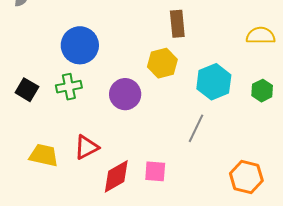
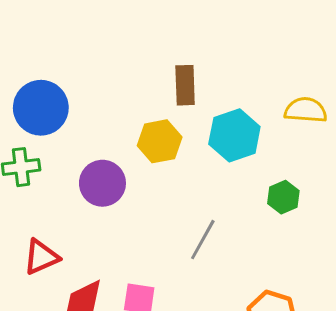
cyan hexagon: (214, 82) -> (234, 135), moved
green hexagon: (262, 91) -> (283, 197), moved

